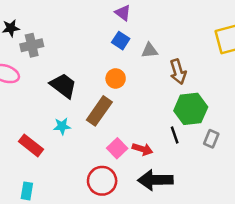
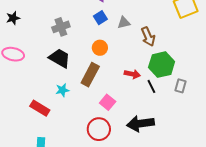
blue square: (121, 41) -> (100, 18), turned 32
gray cross: (32, 45) -> (61, 27), moved
red arrow: (142, 149) -> (132, 74), moved

